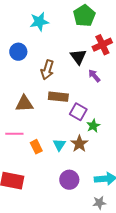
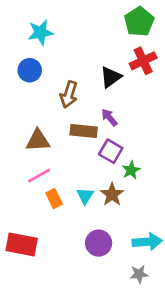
green pentagon: (84, 16) -> (139, 22), moved
cyan star: (39, 22) -> (41, 32), moved
black triangle: (78, 57) -> (111, 77), turned 30
purple arrow: (94, 76) -> (109, 117), moved
pink line: (14, 134) -> (39, 176), moved, turned -30

